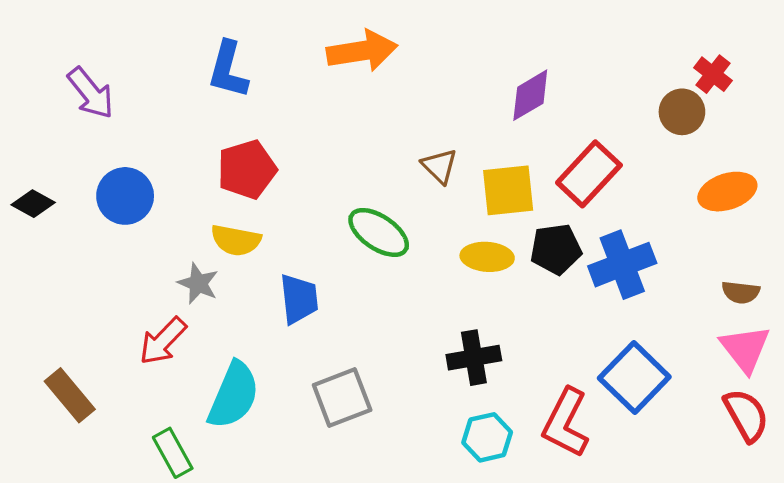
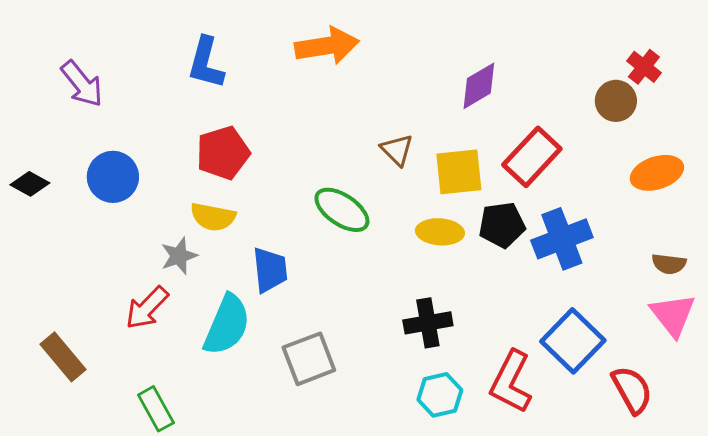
gray star: (198, 283) -> (179, 256), turned 30
cyan semicircle: (234, 395) -> (227, 325), moved
red semicircle: (746, 415) -> (632, 390), moved

